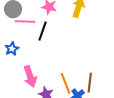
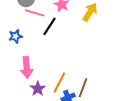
orange line: (66, 83) -> (59, 83), turned 35

